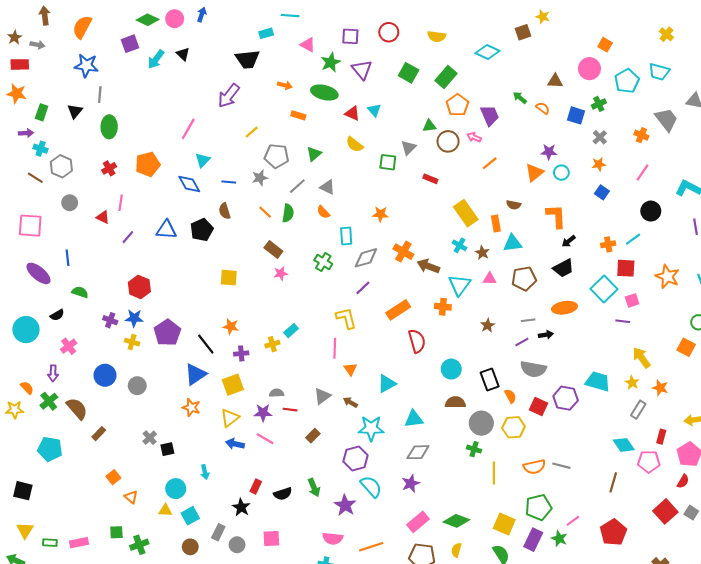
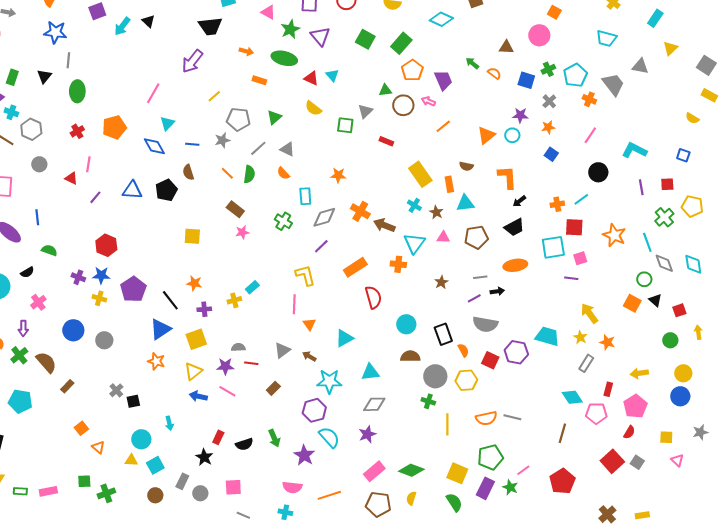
cyan pentagon: (627, 81) -> (575, 75), moved
purple star: (549, 152) -> (520, 115), moved
cyan square: (604, 289) -> (553, 247), turned 35

